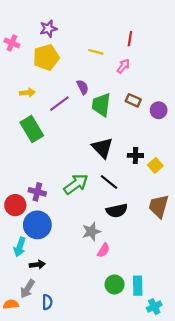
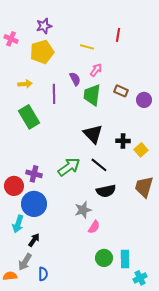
pink arrow: (123, 66) -> (96, 70), moved
purple line: (59, 104) -> (54, 94), turned -54
black arrow: (37, 265) -> (34, 240), turned -48

